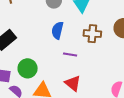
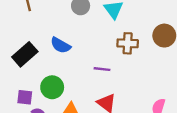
blue semicircle: (57, 30) -> (61, 45), moved, turned -72

